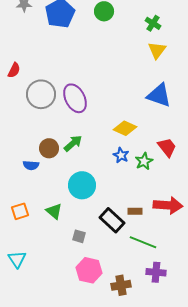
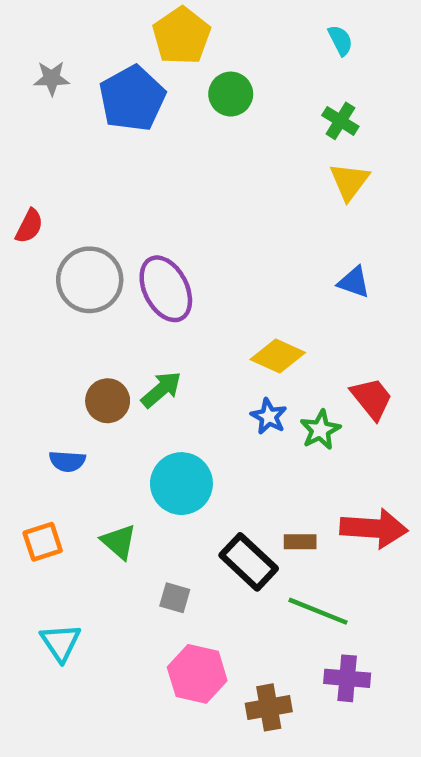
blue triangle: (159, 95) -> (354, 282), size x0.6
blue semicircle: (31, 165) -> (67, 461), moved
cyan triangle: (17, 259) -> (61, 643), moved

